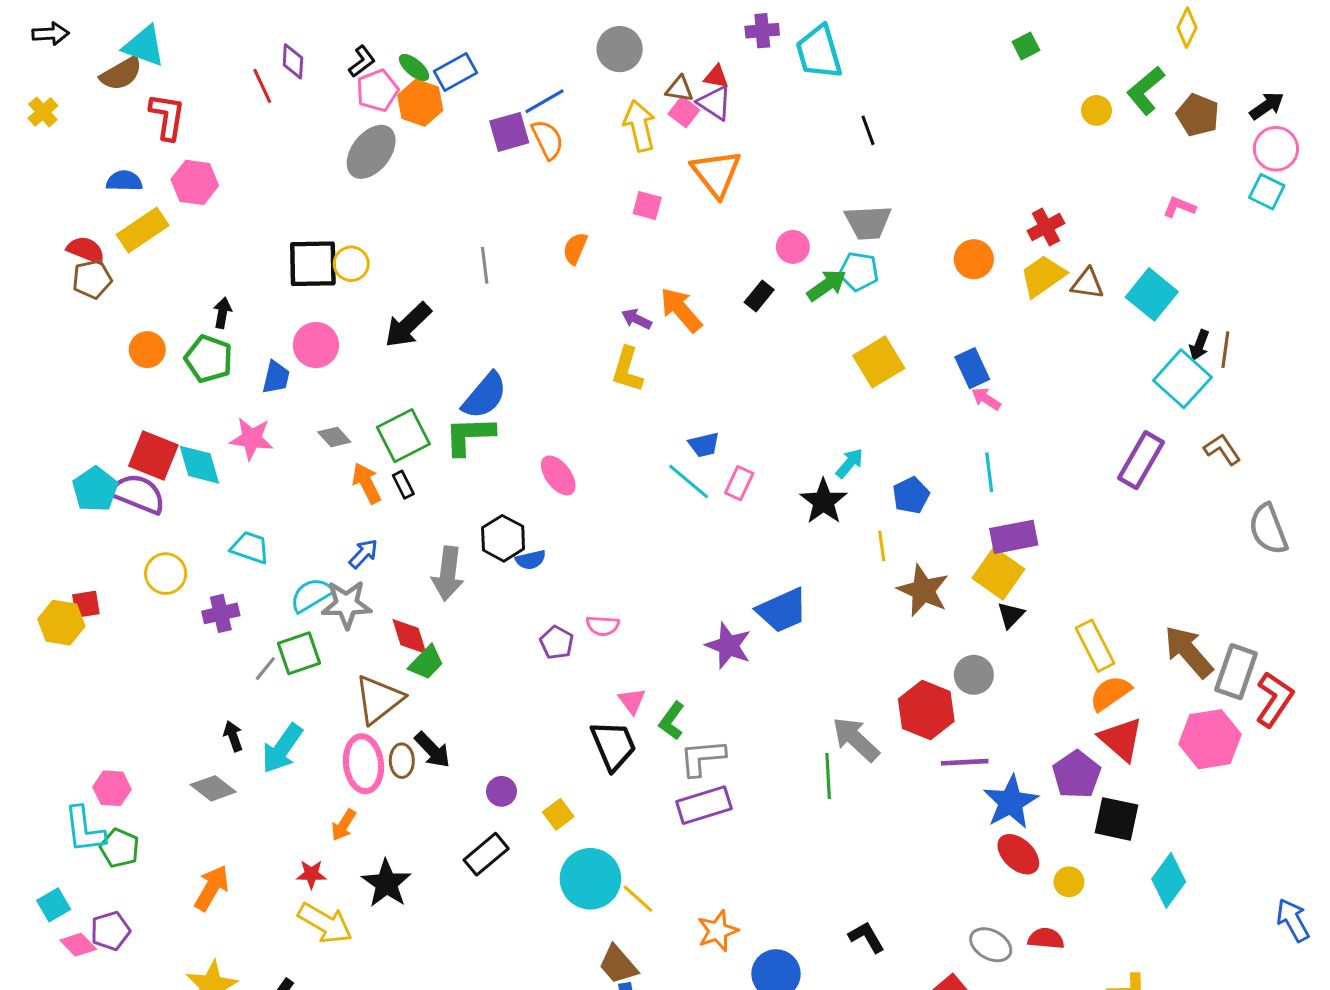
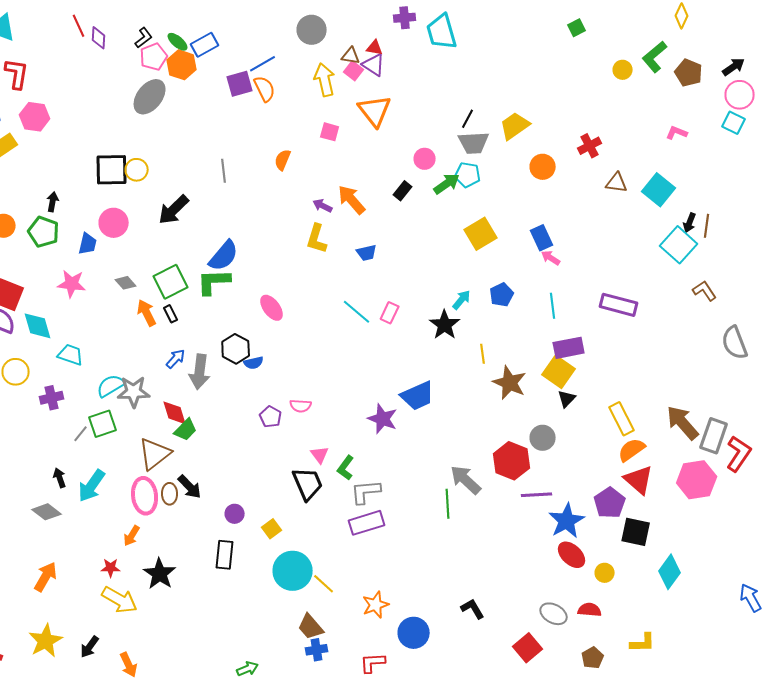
red line: (262, 86) -> (79, 26), moved
black line: (868, 130) -> (468, 119), moved, turned 48
yellow trapezoid: (1043, 276) -> (515, 126), moved
blue trapezoid: (704, 445) -> (367, 253), moved
purple rectangle: (1141, 460) -> (619, 305), moved, turned 75
cyan diamond: (199, 465) -> (38, 326), moved
blue pentagon: (911, 495) -> (502, 295), moved
blue arrow: (363, 554) -> (176, 359), moved
black rectangle: (486, 854) -> (225, 555), turned -44

